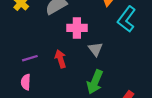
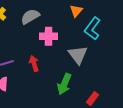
gray triangle: (95, 49) -> (78, 55), moved, size x1.5

